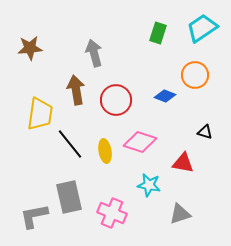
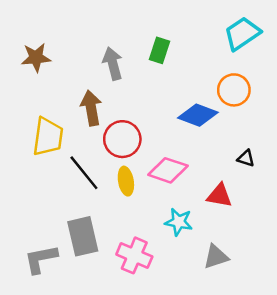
green rectangle: (158, 33) -> (159, 50), moved
blue diamond: (165, 96) -> (198, 115), size x1.5
red circle: (116, 100) -> (122, 139), moved

